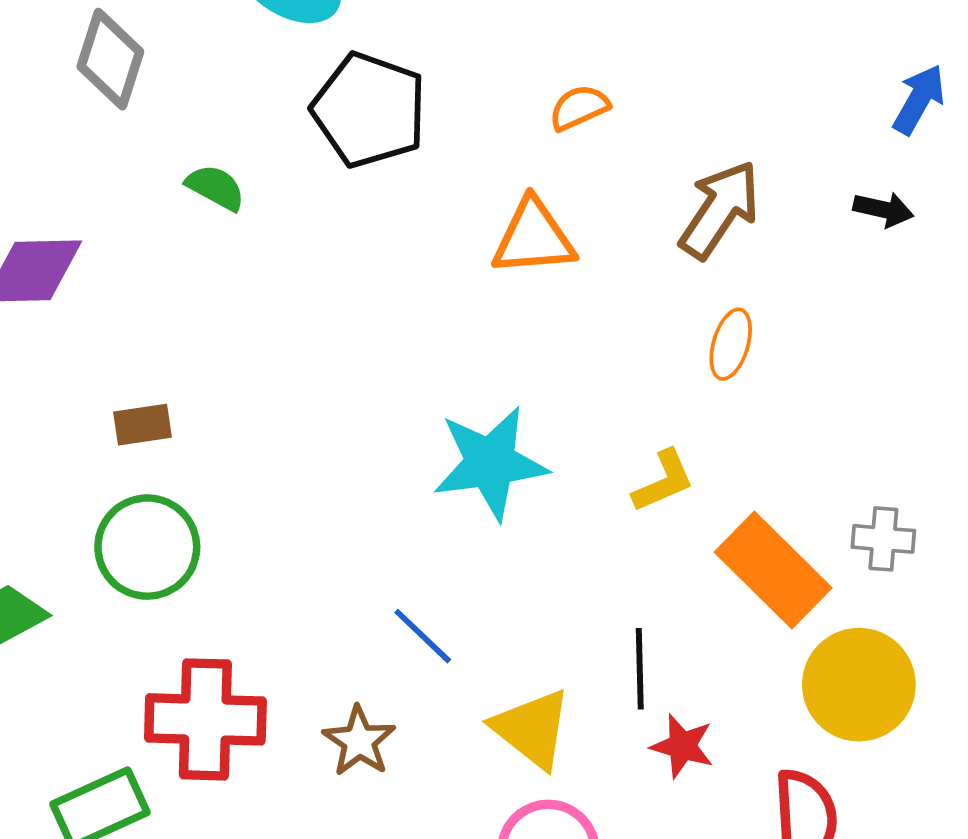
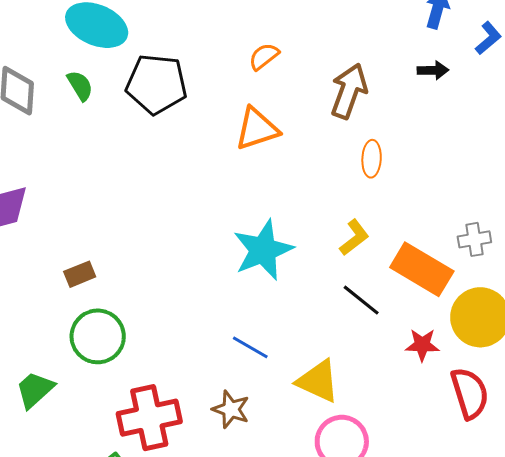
green semicircle: (216, 187) -> (80, 86), moved, turned 44
black line: (640, 669) -> (361, 300), moved, turned -36
red star: (682, 746) -> (422, 345), moved

